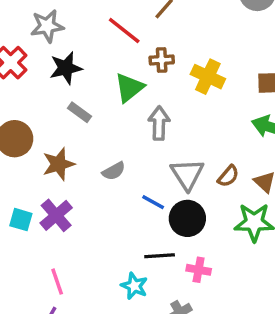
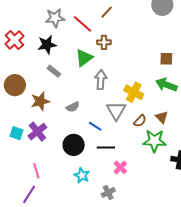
gray star: (47, 26) -> (55, 18), moved
yellow cross: (208, 77) -> (134, 92), moved
brown semicircle: (228, 176) -> (140, 121), moved
black circle: (187, 218) -> (74, 145), moved
black line: (160, 256) -> (106, 147), moved
pink cross: (199, 270) -> (120, 167), turned 32

